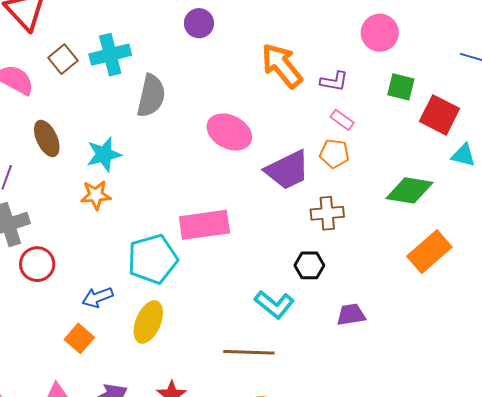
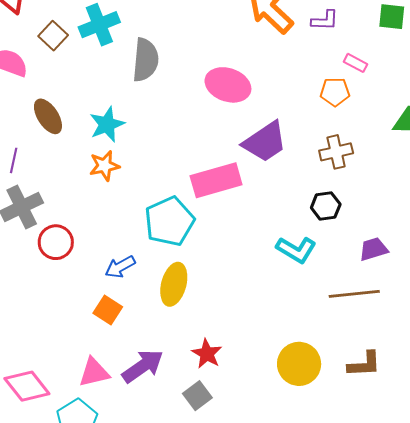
pink rectangle: (342, 120) -> (356, 63), moved
purple trapezoid: (287, 170) -> (265, 142), moved
brown line: (249, 352) -> (354, 294), moved

